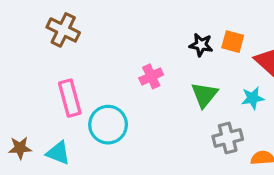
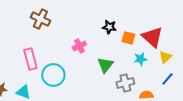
brown cross: (63, 30) -> (40, 19), moved
orange square: (233, 42) -> (128, 38), moved
green triangle: (204, 95) -> (105, 65), moved

